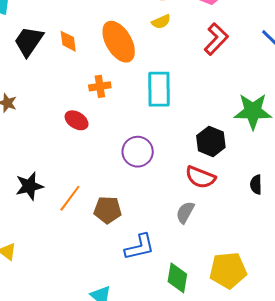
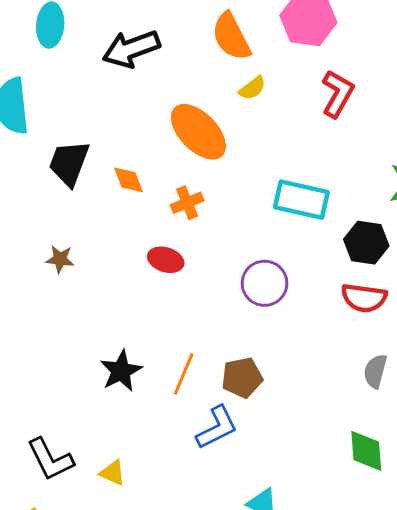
orange diamond: (68, 41) -> (128, 180), moved
cyan rectangle: (159, 89) -> (301, 200), moved, turned -63
gray semicircle: (185, 212) -> (375, 371), moved
blue L-shape: (140, 247) -> (217, 427), moved

